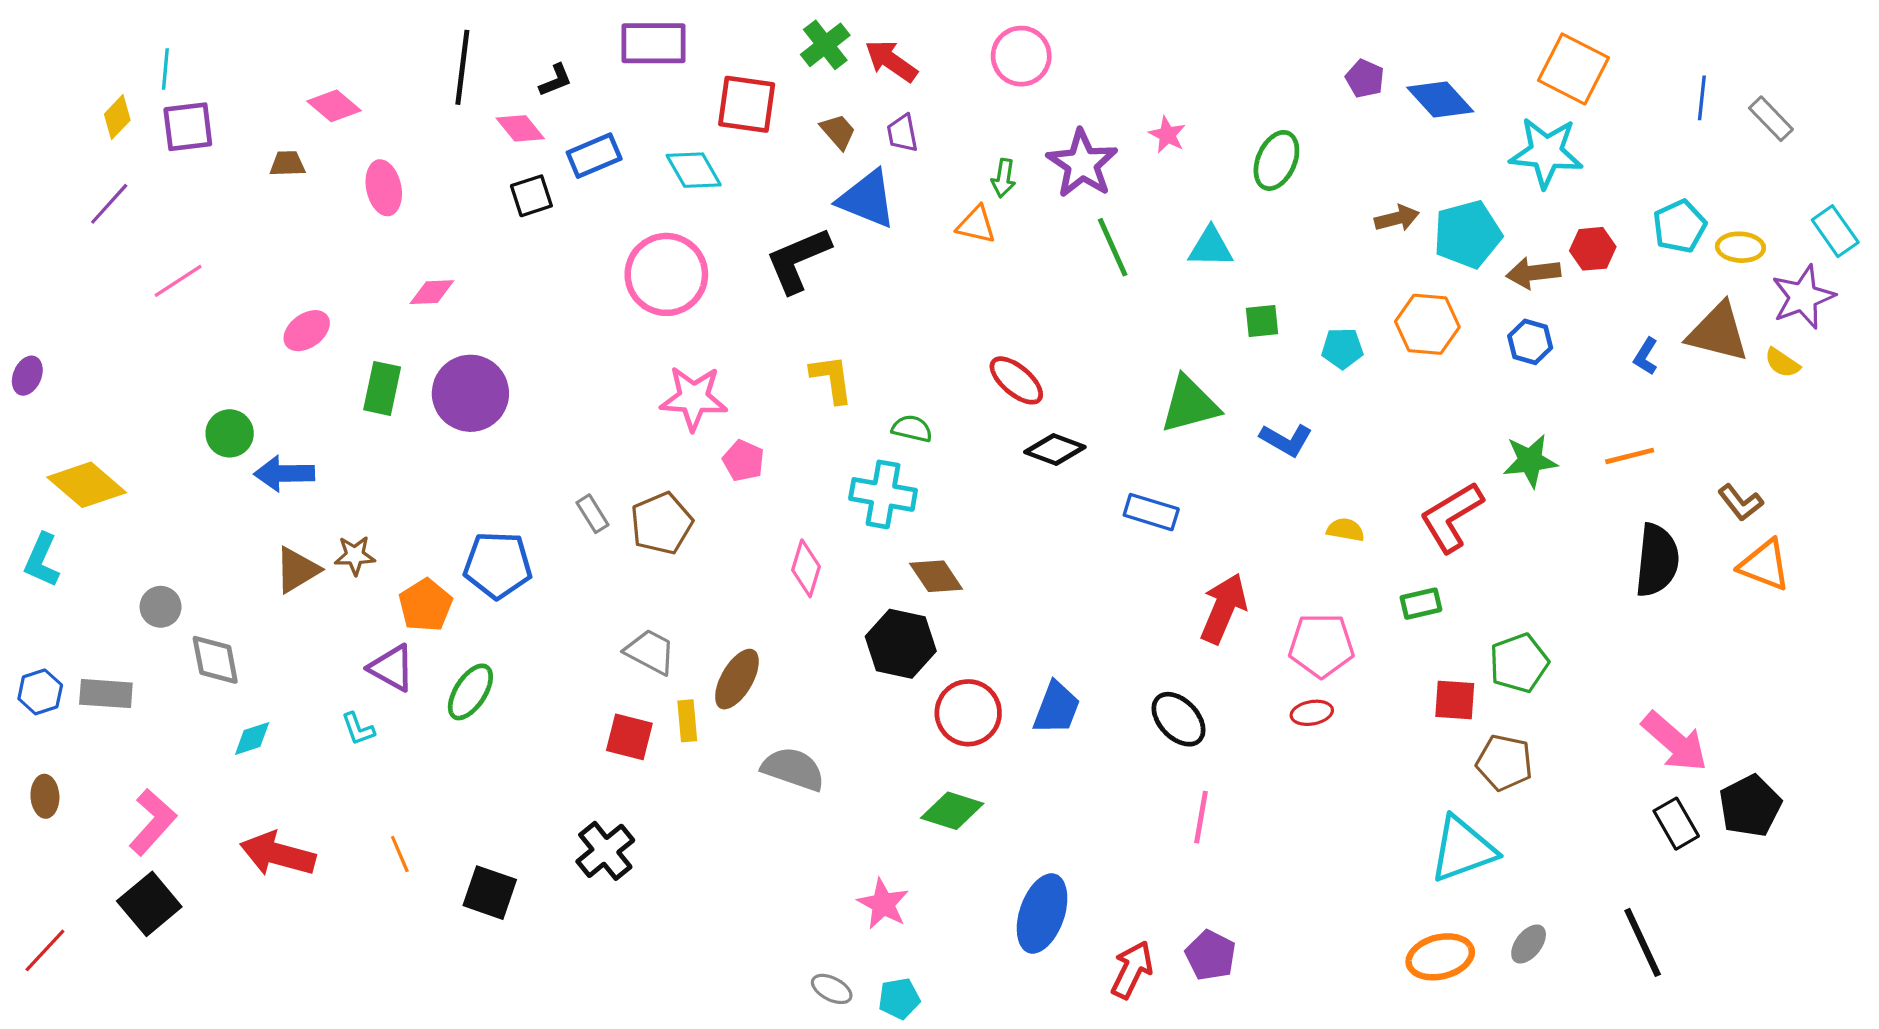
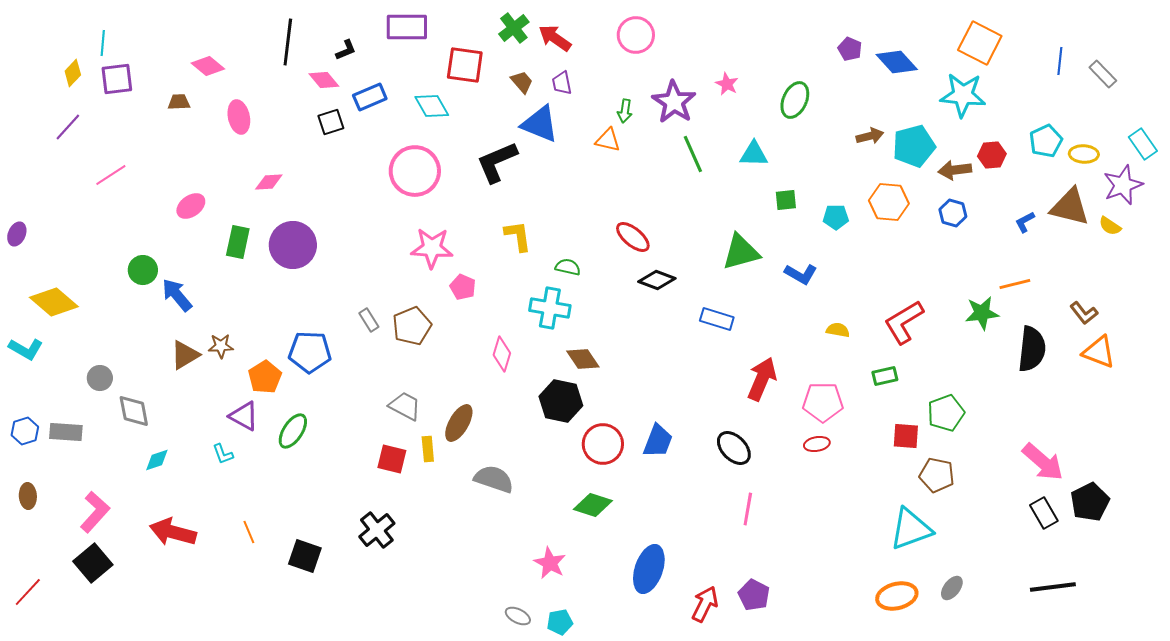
blue L-shape: (1646, 356) -> (1025, 222), turned 30
green star: (1530, 461) -> (982, 313), moved
blue arrow: (284, 474) -> (177, 295), turned 51
cyan L-shape: (42, 560) -> (26, 349), turned -84
black line: (1643, 942) -> (1053, 587), moved, turned -72

